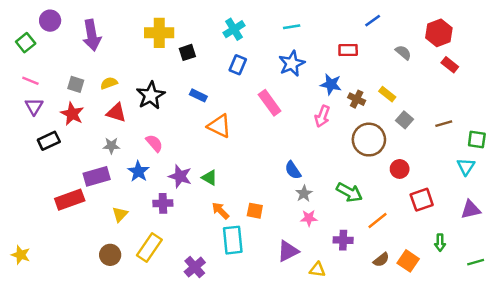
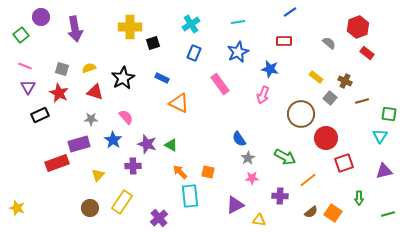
blue line: (373, 21) -> (290, 12), moved
brown cross: (357, 99) -> (345, 81), moved
red circle: (400, 169) -> (326, 138), size x1.5

